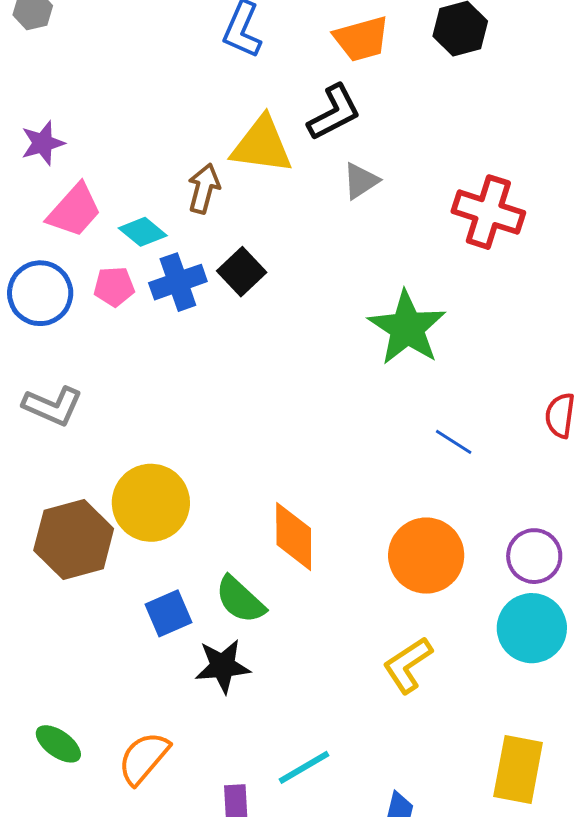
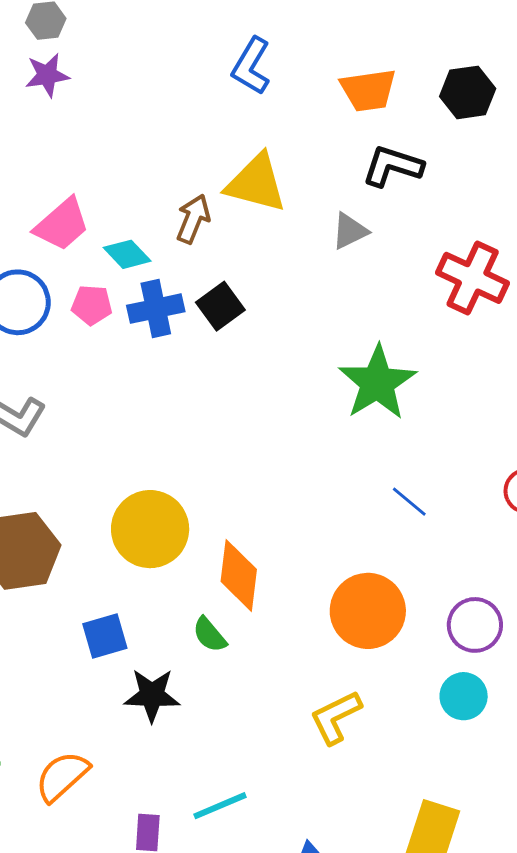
black L-shape: (334, 112) -> (393, 166), moved, turned -142
purple star: (43, 143) -> (47, 75), moved
yellow circle: (151, 503) -> (150, 529), moved
green semicircle: (240, 600) -> (210, 635), moved, size x0.7
cyan circle: (532, 628) -> (464, 696), size x0.7

